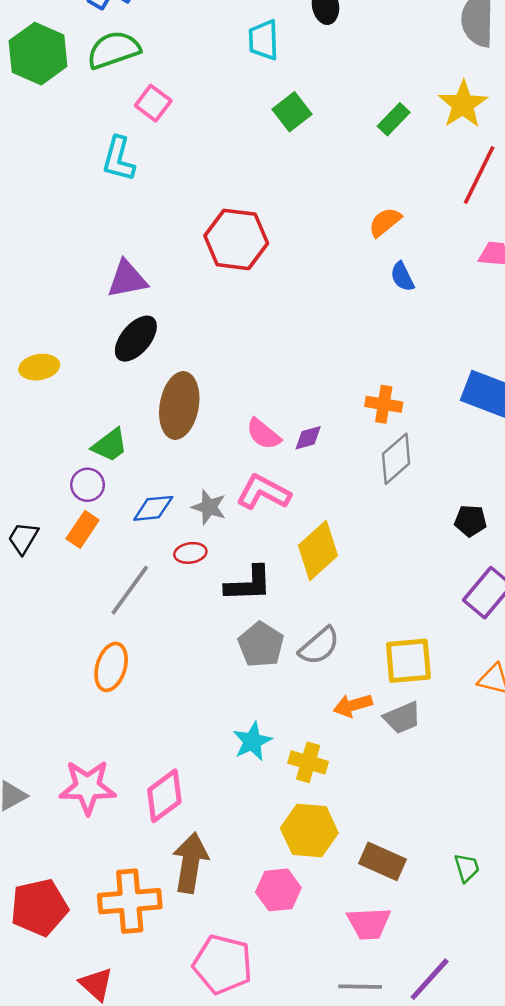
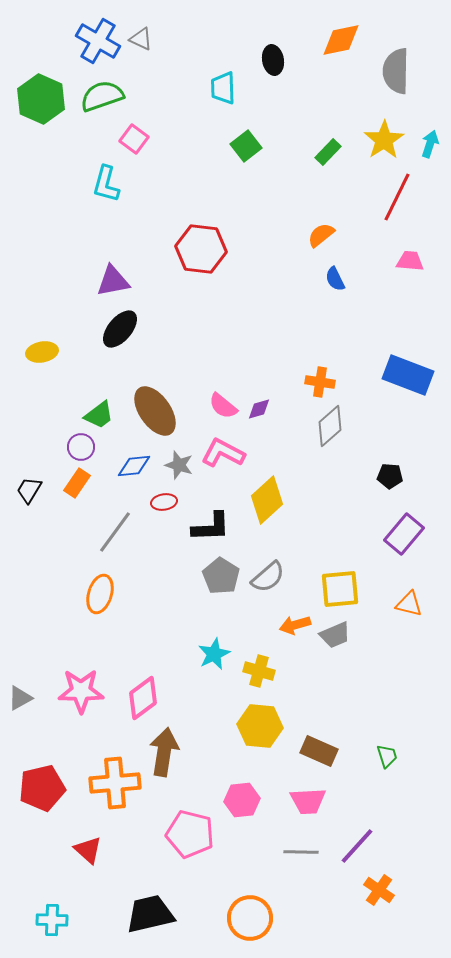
brown ellipse: (179, 405) -> (155, 411), moved, turned -45
pink hexagon: (278, 890) -> (242, 800), moved

